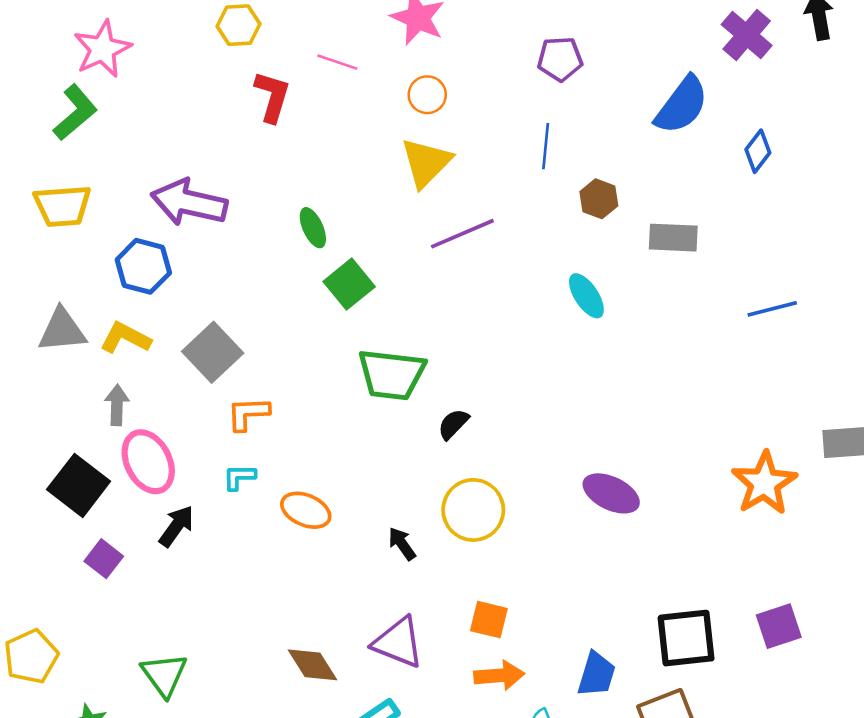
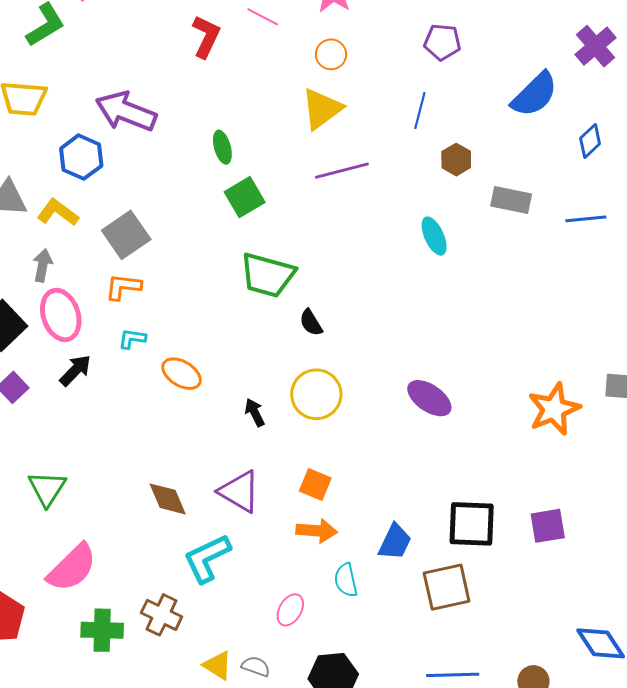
blue line: (772, 309) -> (586, 219), moved
orange L-shape: (248, 414) -> (123, 287), moved
black semicircle: (453, 424) -> (311, 323), turned -84

